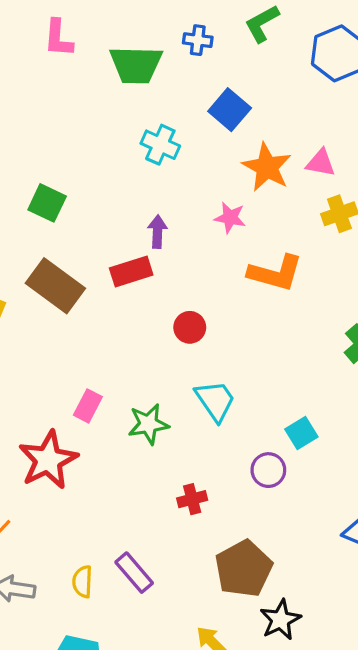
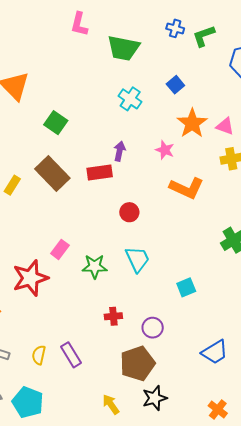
blue cross: (198, 40) -> (175, 28), moved
blue square: (230, 110) -> (175, 85), size x0.7
purple circle: (268, 470) -> (153, 328), moved

